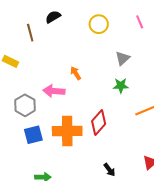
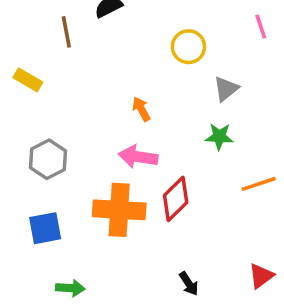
yellow circle: (99, 24) -> (188, 47), moved
pink arrow: (54, 91) -> (138, 157), moved
blue square: (33, 135) -> (45, 228), moved

